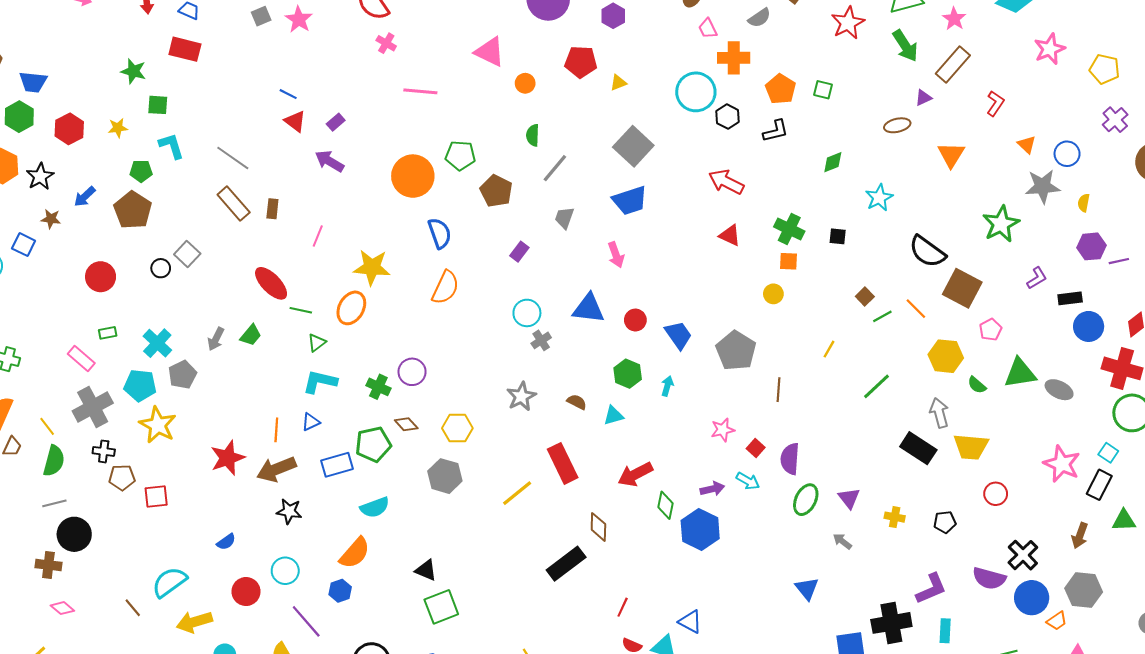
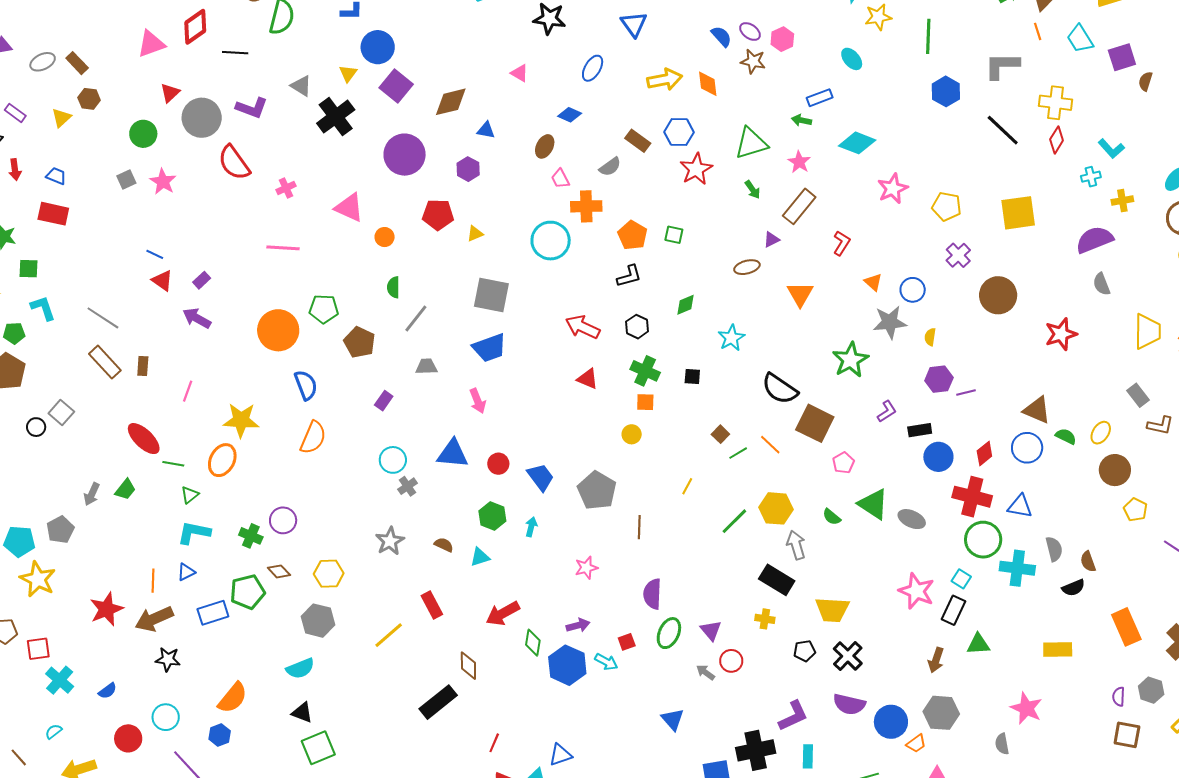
pink cross: (386, 43) -> (286, 188), moved, turned 36
green arrow: (905, 46) -> (752, 190), size x0.6
black hexagon: (728, 117) -> (637, 327), moved
gray square: (633, 146) -> (491, 295), turned -30
gray trapezoid: (564, 218) -> (426, 367), turned 70
cyan cross: (157, 343) -> (60, 680), moved
yellow hexagon: (946, 356) -> (776, 508), moved
green triangle: (1020, 373) -> (873, 504), turned 44
yellow trapezoid: (971, 447) -> (832, 610), moved
red square: (756, 448) -> (627, 642), moved, turned 30
red rectangle: (563, 463) -> (432, 605), size x0.7
cyan arrow: (748, 481) -> (606, 662), moved
red circle: (996, 494) -> (731, 661), moved
cyan semicircle: (375, 507) -> (300, 668), moved
yellow cross: (895, 517) -> (765, 619), moved
black cross: (1023, 555) -> (848, 656), moved
cyan semicircle: (169, 582) -> (54, 731), size x0.5
blue triangle: (690, 622) -> (560, 755), turned -45

